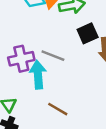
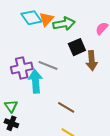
brown line: (58, 109) -> (66, 107), moved

